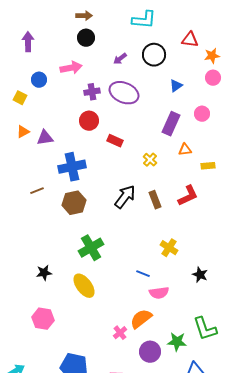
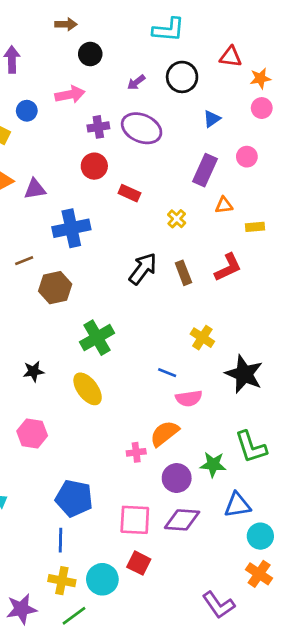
brown arrow: (84, 16) -> (66, 24), moved
brown hexagon: (74, 203) -> (55, 288), moved
black star: (200, 275) -> (244, 374), size x1.8
pink cross: (120, 333) -> (136, 452), turned 32

